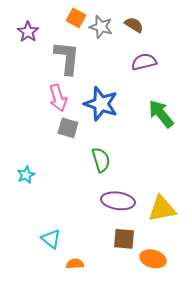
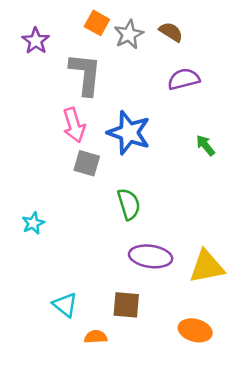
gray star: (101, 27) -> (129, 34), turned 30
green arrow: (161, 114) -> (205, 145), size x0.6
brown square: (124, 239) -> (126, 305), moved

